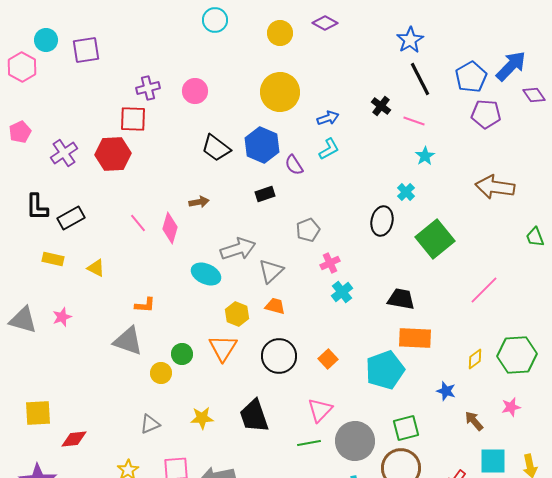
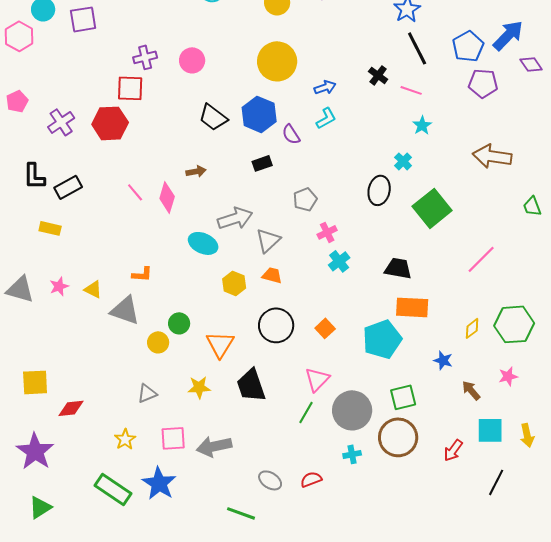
yellow triangle: (96, 268) -> (93, 289), moved
orange triangle: (223, 348) -> (220, 344), moved
green line: (309, 443) -> (306, 412), turned -50

